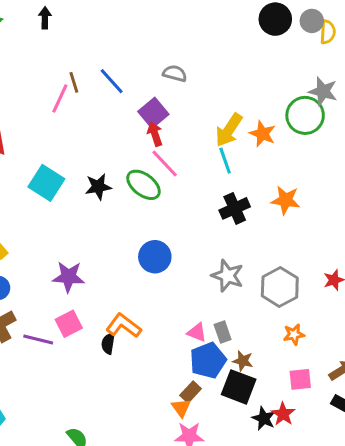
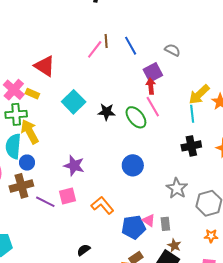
black semicircle: (108, 343) -> (84, 250), moved, turned 32
blue pentagon: (208, 360) -> (134, 227), moved

